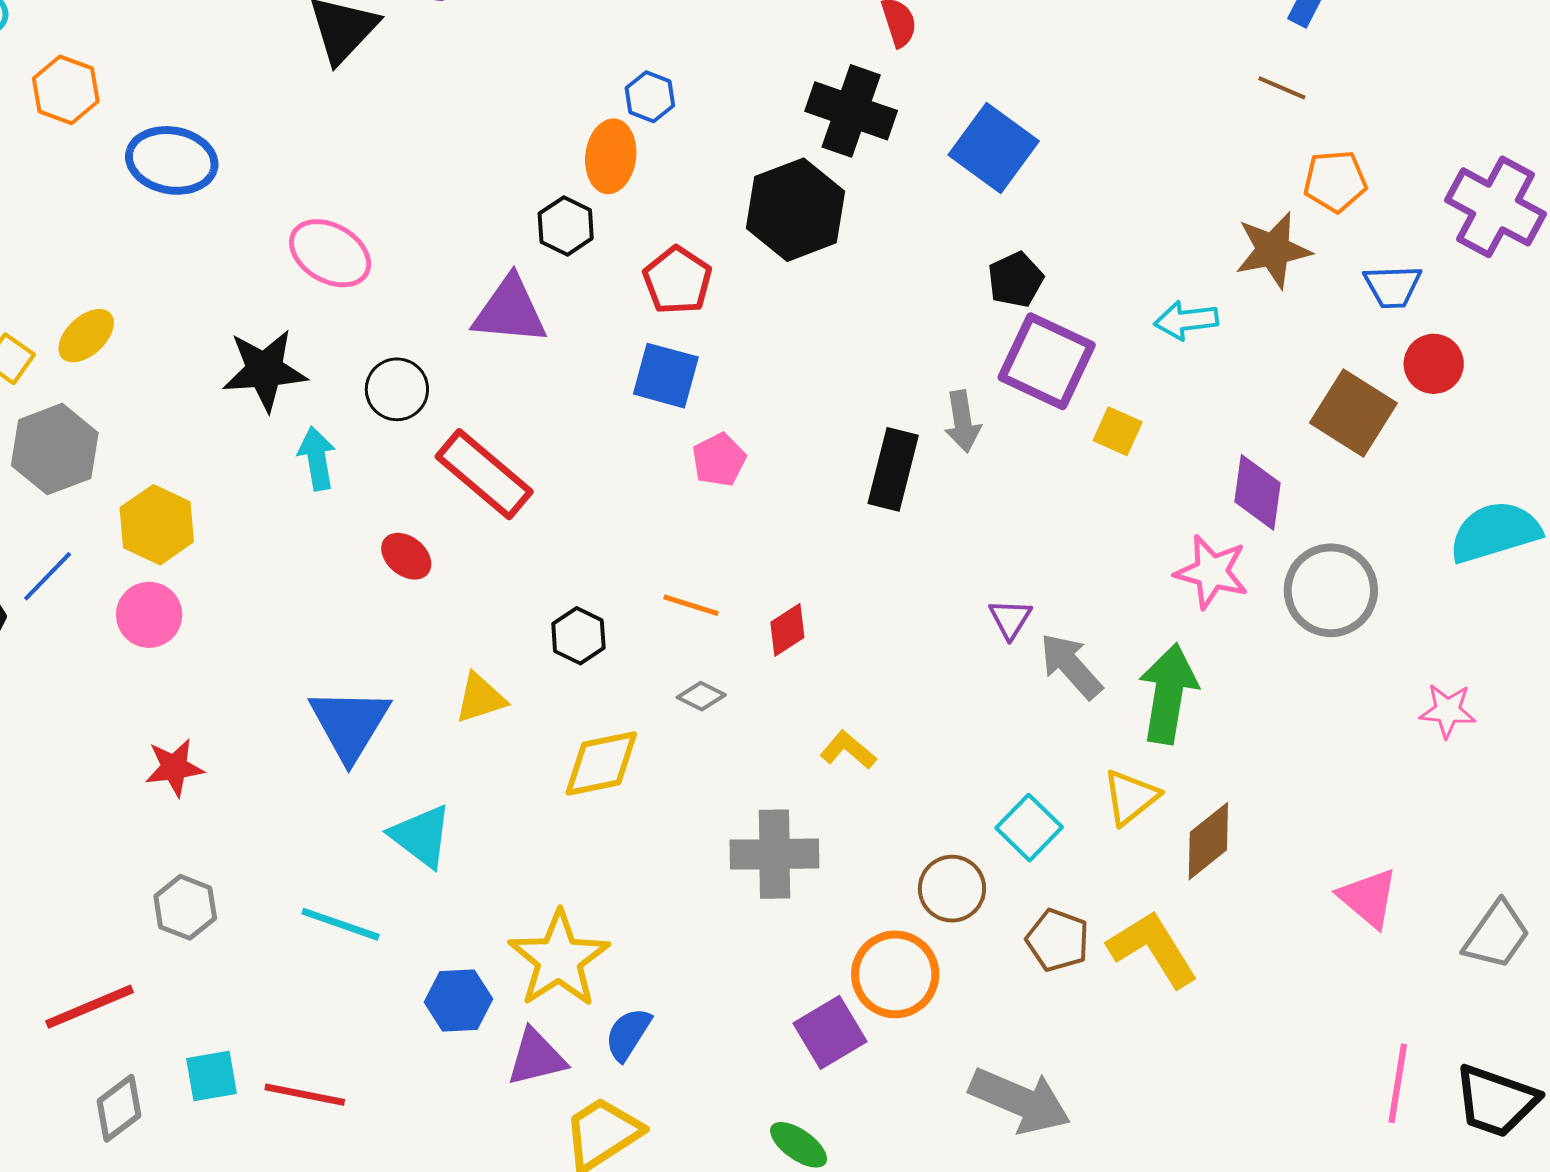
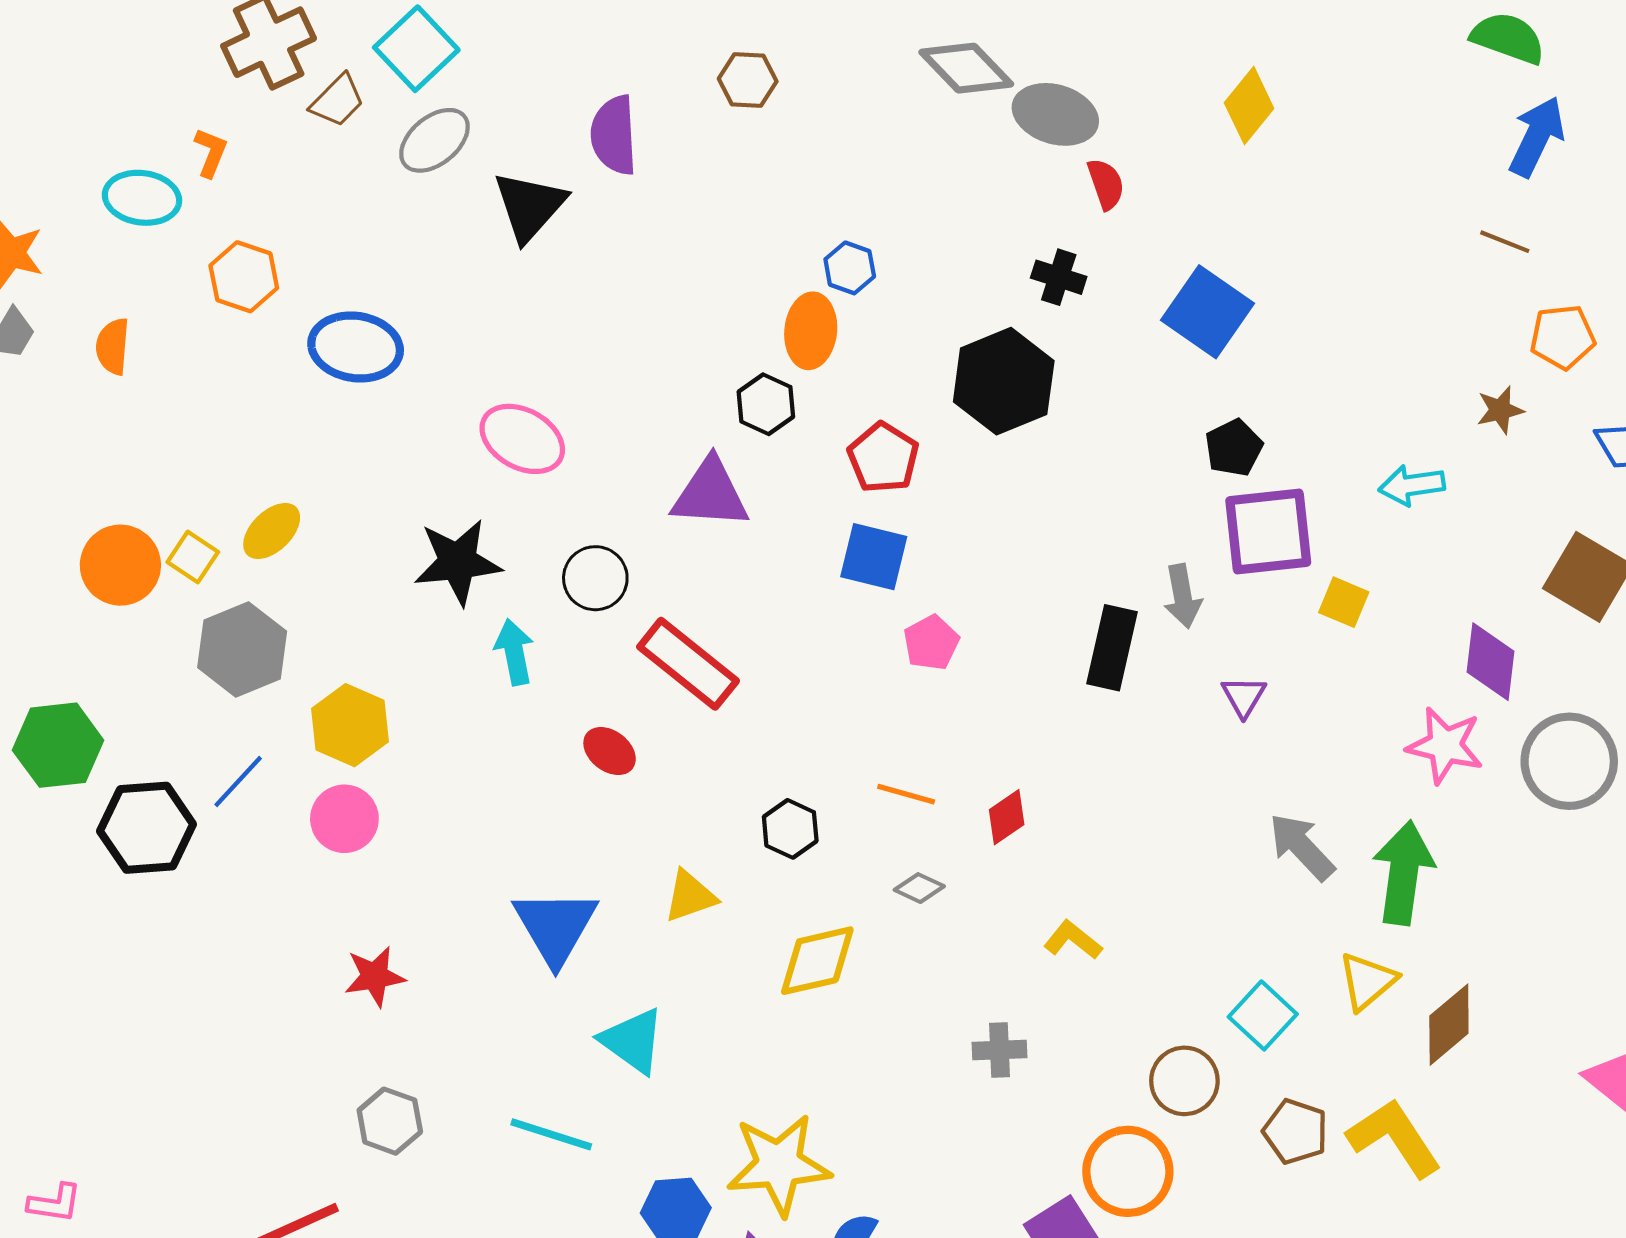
black cross: (851, 111) -> (1059, 277), size x0.6
brown star: (1273, 250) -> (1500, 410), size x0.6
purple square: (1047, 361) -> (1268, 531), turned -30
purple triangle: (1010, 619) -> (1244, 696), moved
gray cross: (774, 854) -> (999, 1050), size x0.6
yellow star: (559, 959) -> (779, 1165), turned 30

